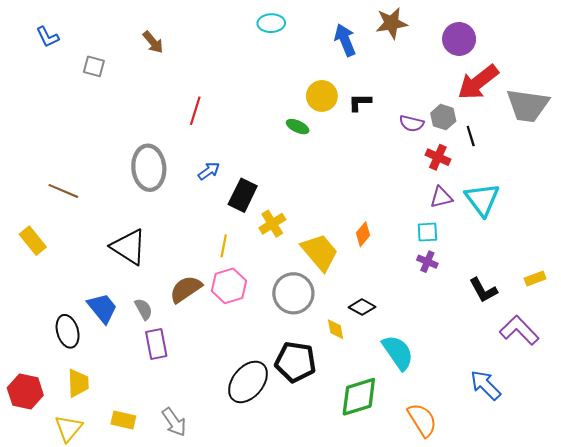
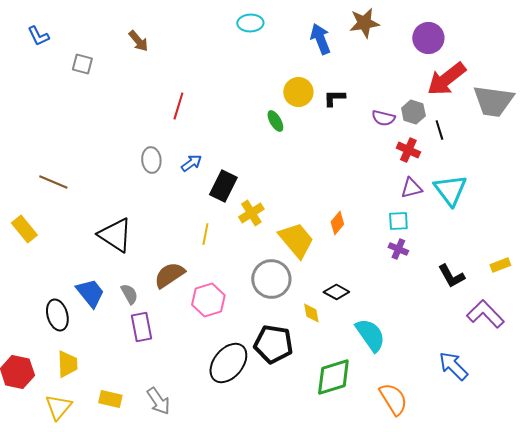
green ellipse: (298, 127) -> (275, 121), turned 35
gray ellipse: (149, 168) -> (151, 160), moved, size x0.6
pink hexagon: (229, 286) -> (208, 300), moved

